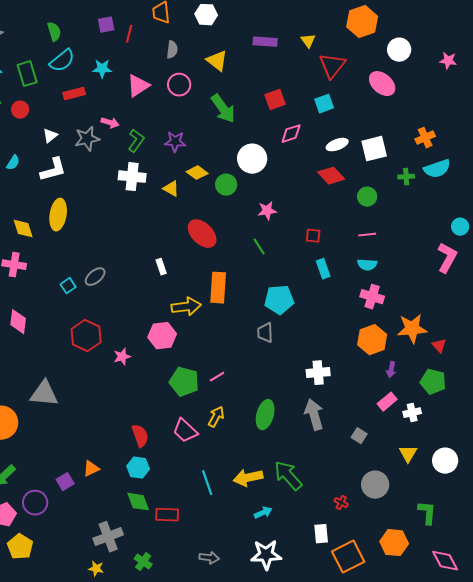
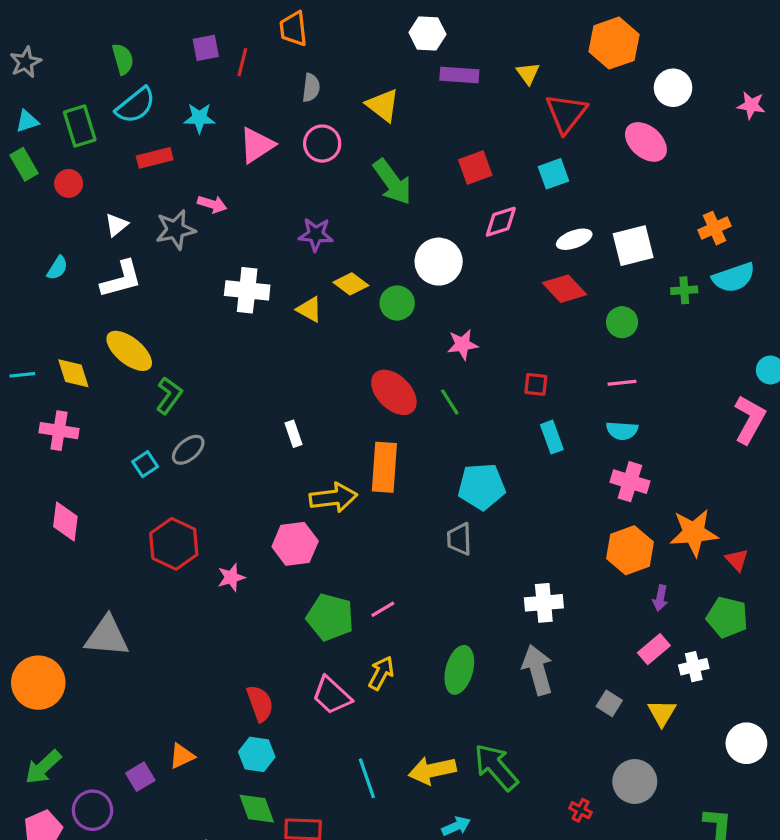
white hexagon: (206, 15) -> (427, 33), moved
green L-shape: (136, 141) -> (169, 396), moved
yellow ellipse: (58, 215) -> (129, 351), turned -60
red ellipse: (202, 234) -> (394, 392), moved
yellow triangle: (408, 454) -> (662, 713), moved

